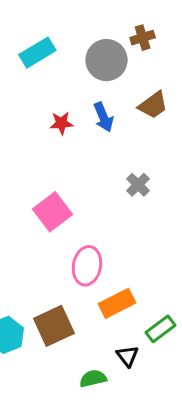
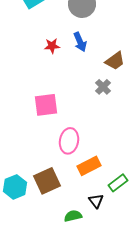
brown trapezoid: (153, 105) -> (115, 61), moved
pink square: (52, 212) -> (46, 105), turned 30

